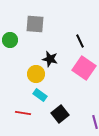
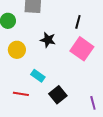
black line: (80, 41) -> (78, 22), turned 40
yellow circle: (36, 74) -> (17, 50), moved

